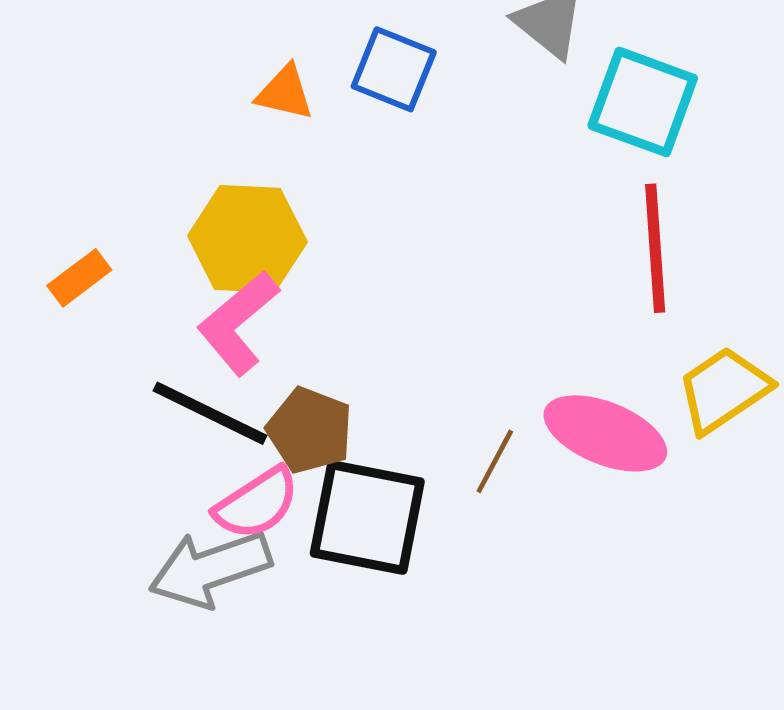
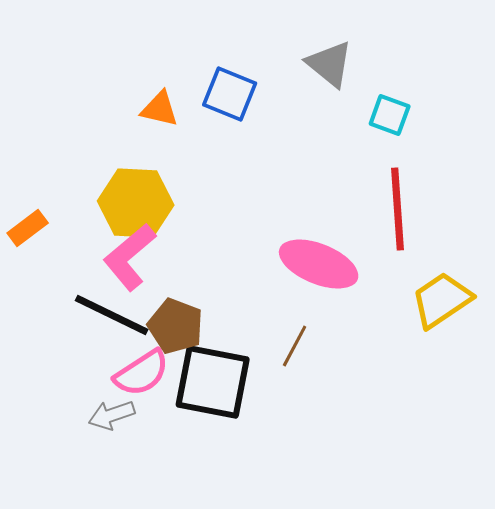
cyan square: (643, 102) -> (390, 115), size x0.6
pink ellipse: (605, 433) -> (319, 264), moved
gray arrow: (210, 569) -> (112, 415), size x0.6

